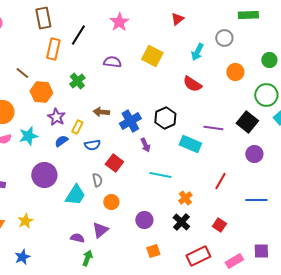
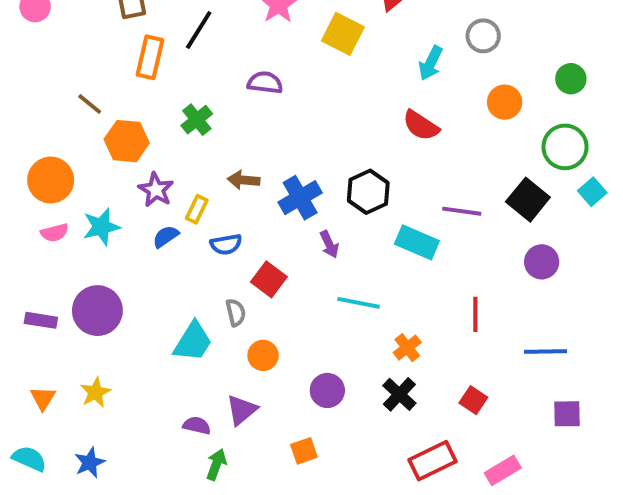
yellow square: (152, 56) -> (343, 34), moved
purple circle: (44, 175) -> (97, 311), moved
red line: (220, 181) -> (475, 314), turned -30
orange square: (153, 251) -> (304, 451), moved
purple square: (261, 251) -> (567, 414), moved

